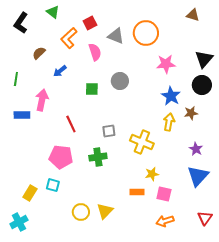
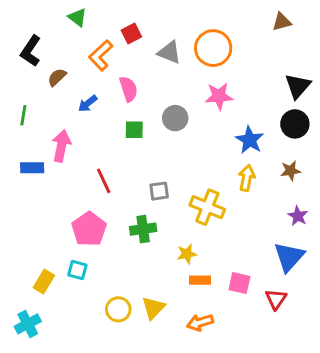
brown triangle: (193, 15) -> (282, 22), turned -32
black L-shape: (21, 23) -> (31, 51), moved
pink semicircle: (95, 52) -> (128, 89), moved
pink star: (166, 64) -> (219, 96), moved
brown star: (191, 113) -> (291, 171), moved
purple star: (196, 149) -> (298, 216), moved
pink pentagon: (61, 157) -> (89, 229), turned 30
yellow star: (152, 174) -> (187, 254), moved
red triangle: (205, 218) -> (276, 299), moved
orange arrow: (165, 221) -> (200, 322), moved

